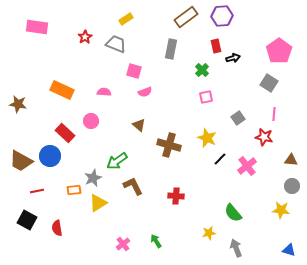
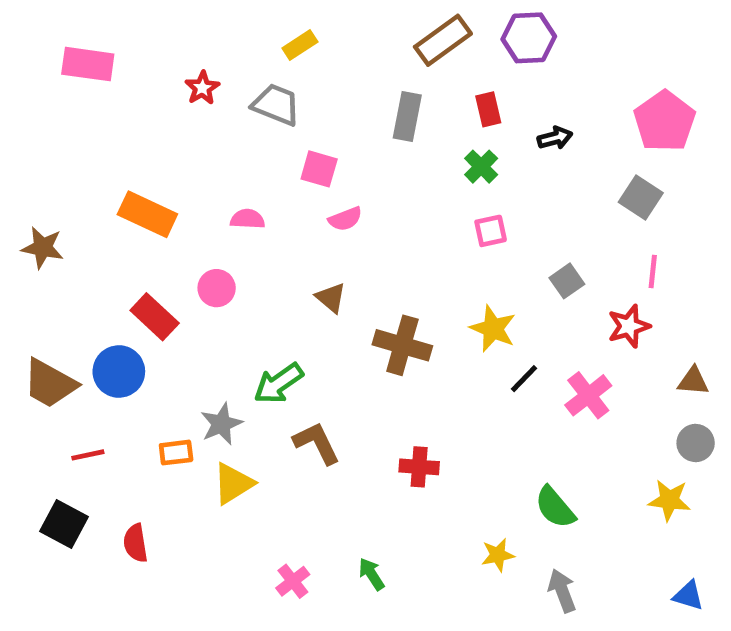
red rectangle: (216, 46) -> (488, 109), moved
red star: (264, 137) -> (629, 326), turned -30

